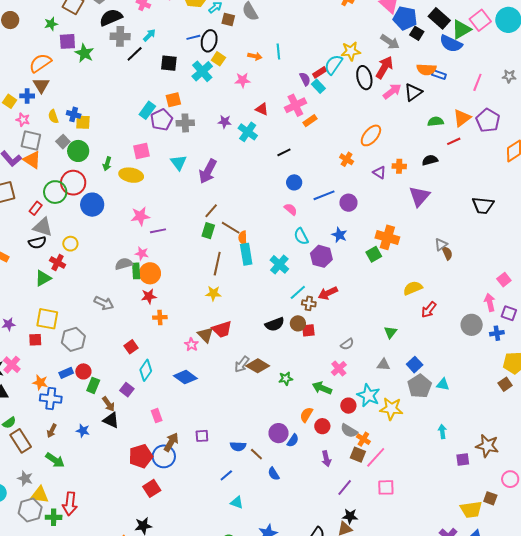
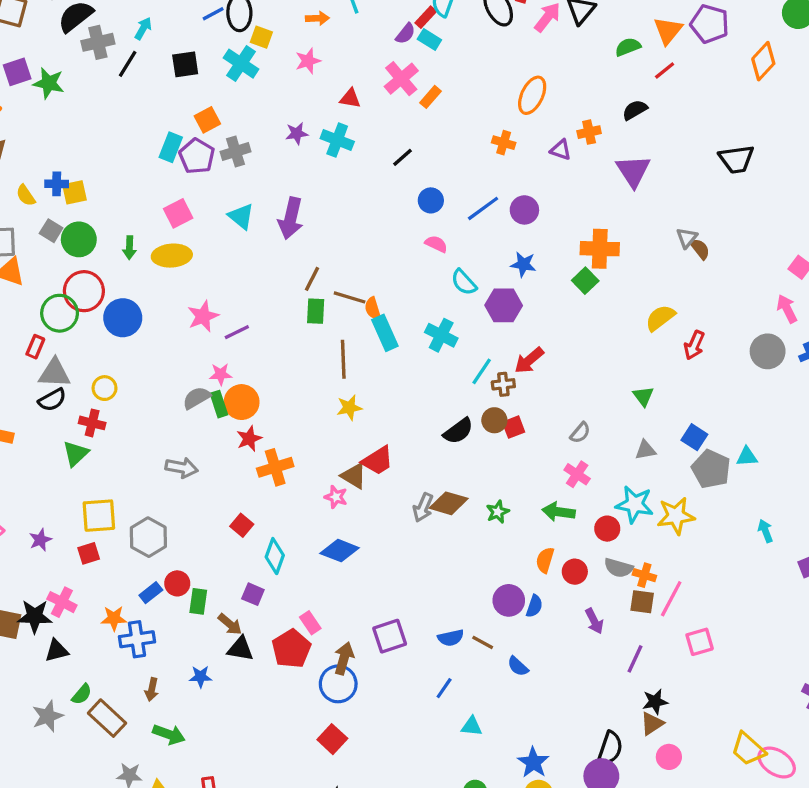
purple semicircle: (305, 79) -> (405, 34), turned 80
orange cross: (160, 317) -> (275, 467), size x1.5
purple square: (202, 436) -> (390, 636), size x1.5
red pentagon: (141, 456) -> (291, 649), moved

